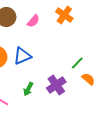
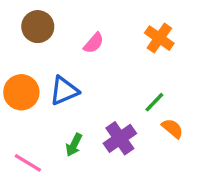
orange cross: (64, 15) -> (159, 38), moved
pink semicircle: (33, 21) -> (94, 43), moved

